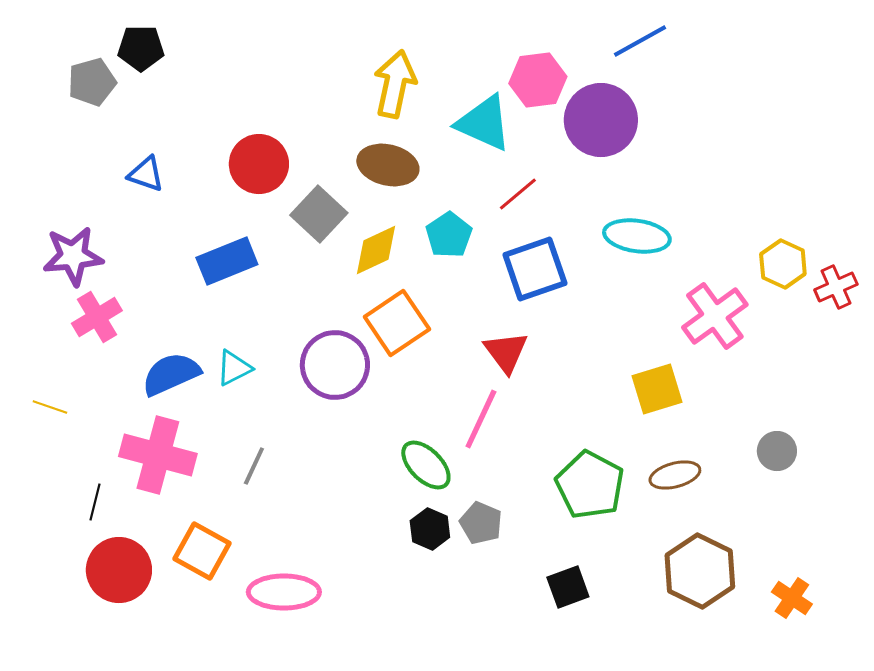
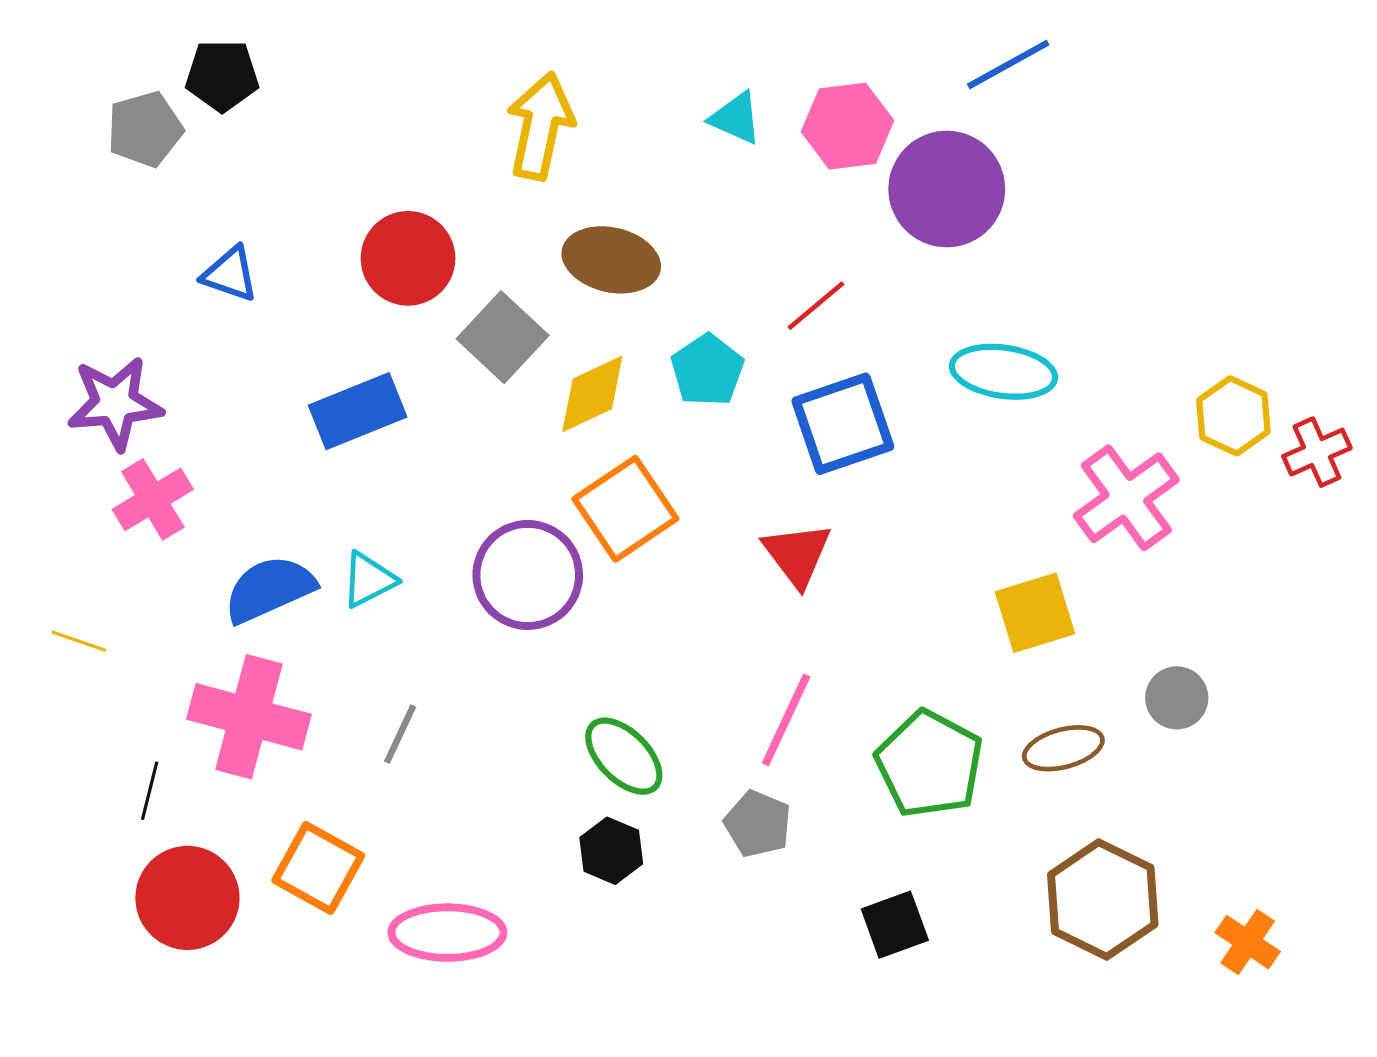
yellow arrow: (395, 84) -> (540, 126), moved
cyan triangle: (484, 123) -> (736, 118), moved, size x0.6
pink line: (481, 419) -> (786, 720), moved
gray circle: (777, 451) -> (1177, 698), moved
green ellipse: (426, 465) -> (624, 756), moved
black hexagon: (430, 529) -> (611, 851), moved

